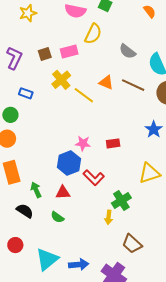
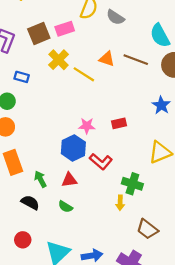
gray semicircle: (127, 51) -> (115, 17), moved
brown square: (45, 54) -> (39, 33), size x1.5
green cross: (121, 201) -> (132, 184), turned -36

